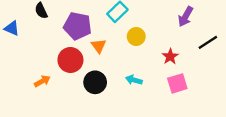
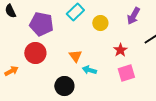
yellow circle: (136, 37) -> (100, 23), moved
orange triangle: (99, 46) -> (75, 56), moved
black circle: (95, 82) -> (64, 86), moved

